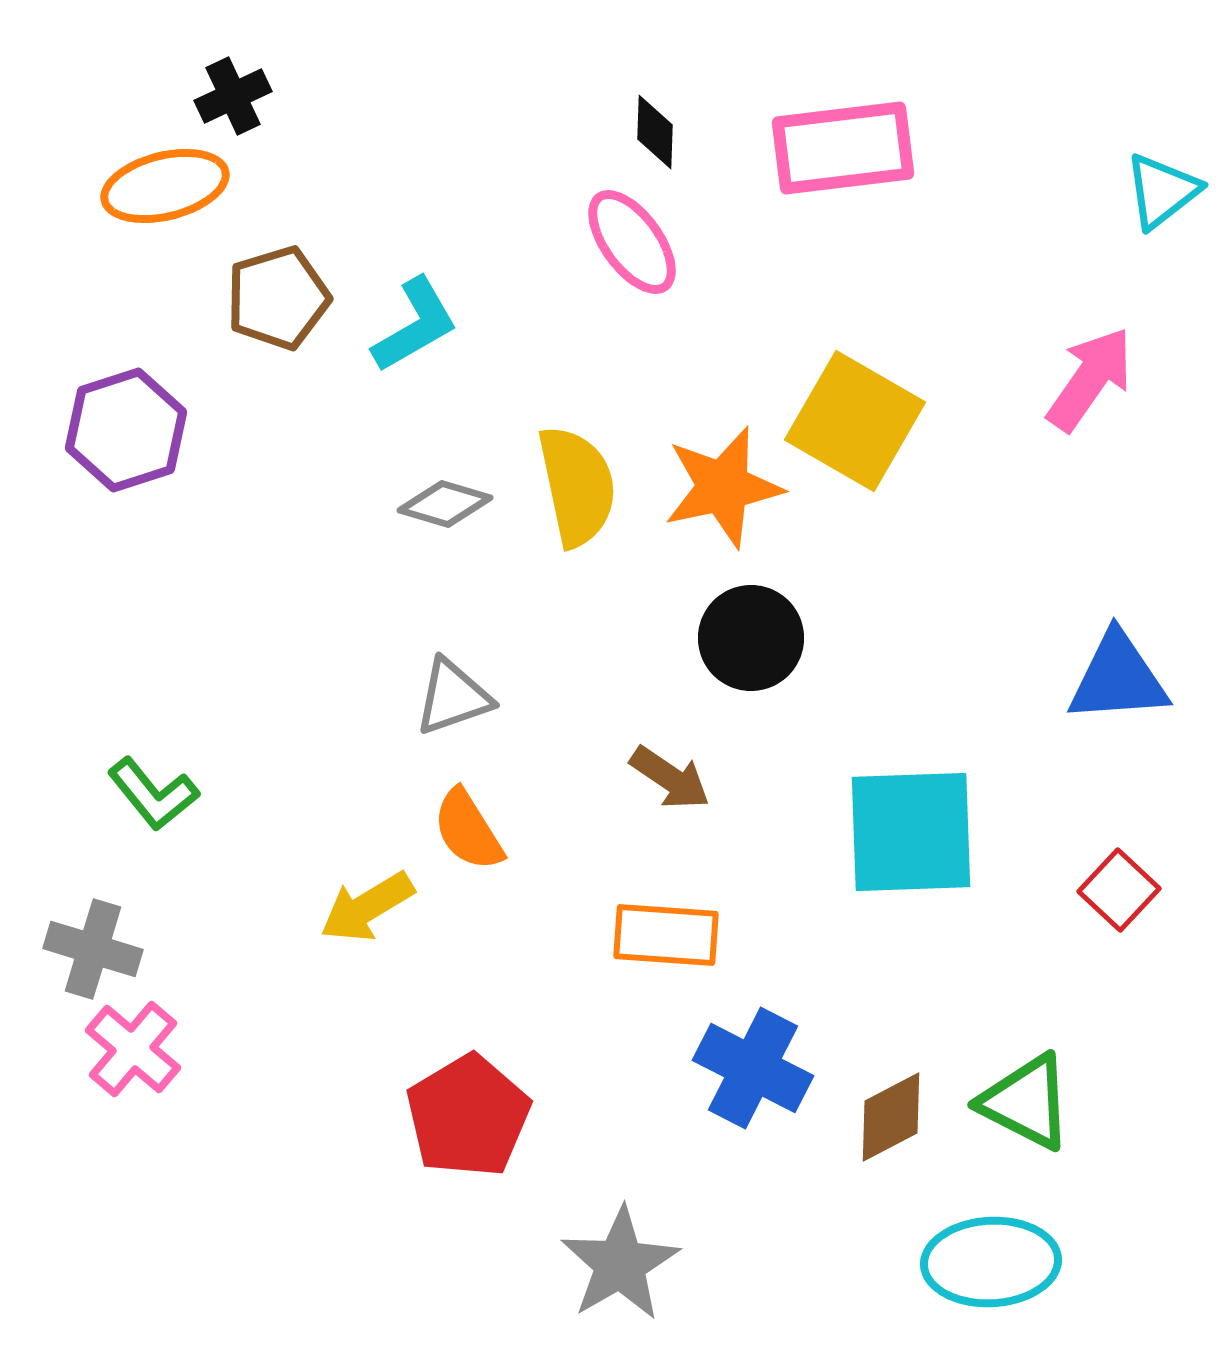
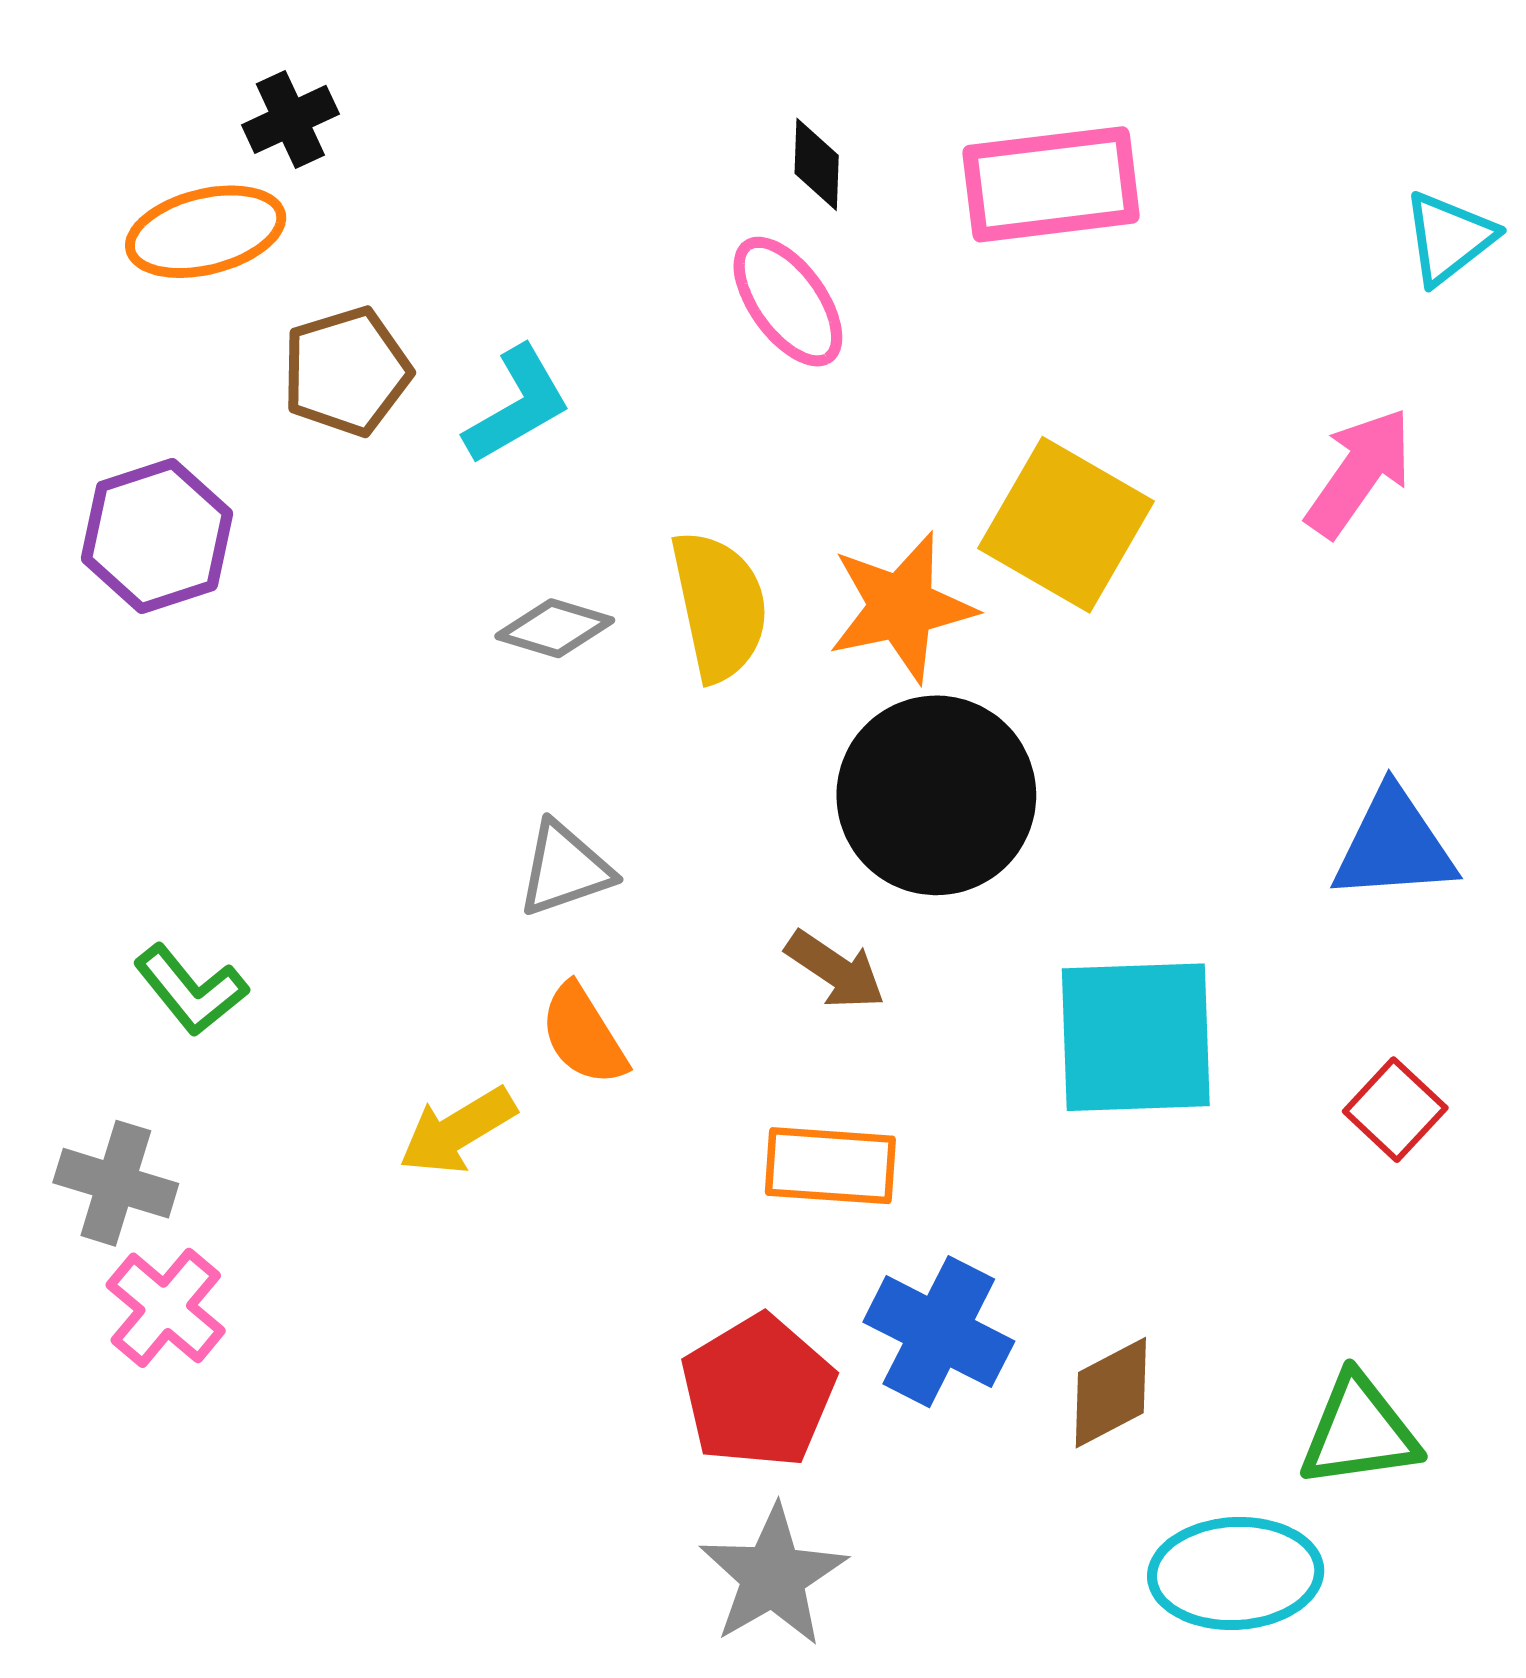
black circle: (751, 638) -> (936, 795), size x1.5
green triangle: (1026, 1102) -> (1359, 1431), moved, turned -35
red pentagon: (468, 1116) -> (758, 1391), moved

